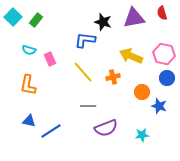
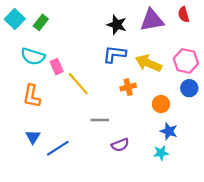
blue L-shape: (85, 40) -> (114, 54), moved
cyan semicircle: (29, 50) -> (33, 56), size x1.5
yellow line: (83, 72) -> (78, 84), moved
blue star: (159, 106) -> (169, 131), moved
blue triangle: (29, 121) -> (33, 137), turned 48
purple semicircle: (106, 128) -> (120, 145), size x0.7

